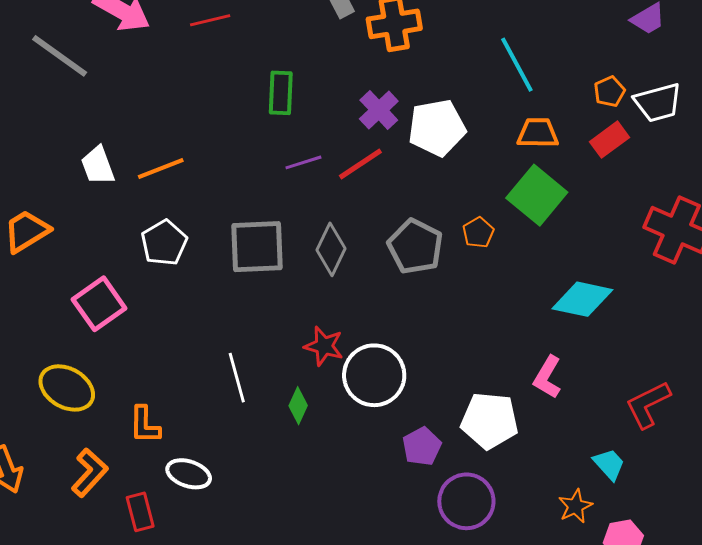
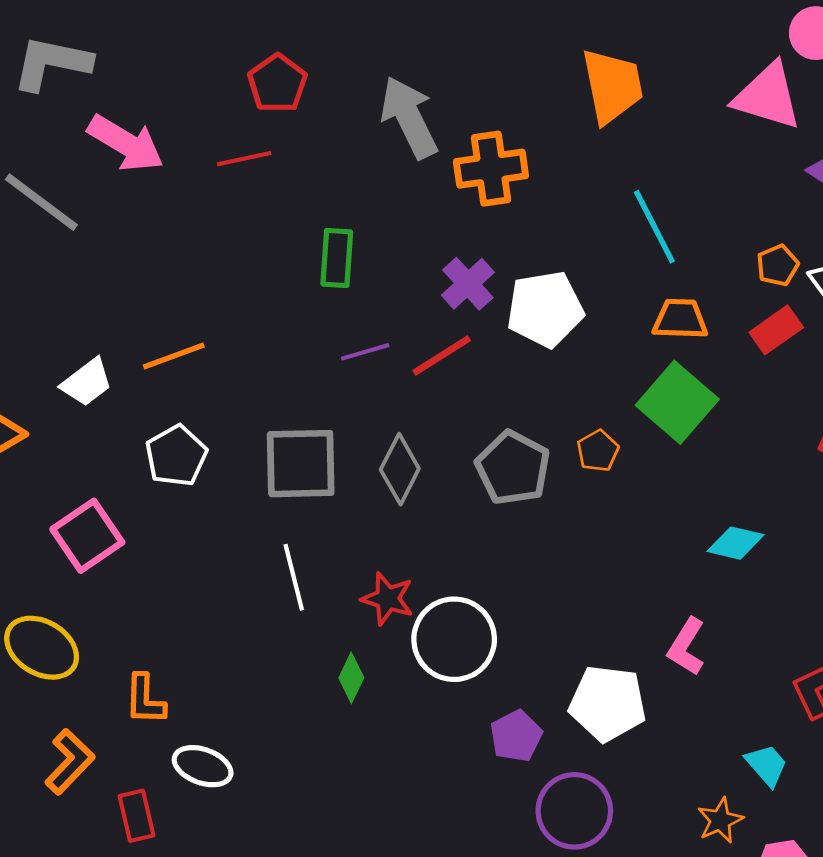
white trapezoid: (98, 166) -> (87, 382), moved, turned -108
cyan diamond: (582, 299) -> (735, 543), size x0.7
white line: (237, 378) -> (294, 577), moved

